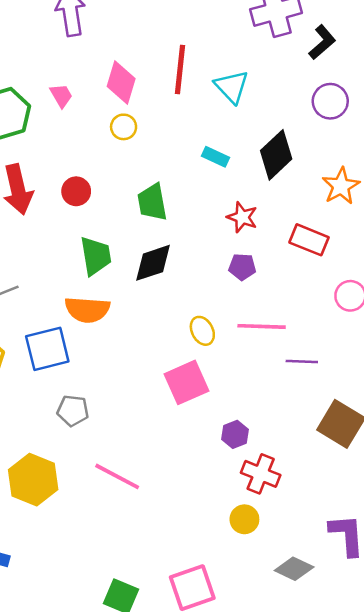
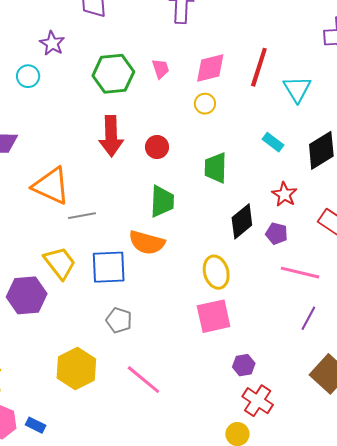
pink diamond: (121, 82) -> (210, 68), turned 48
black diamond: (153, 263) -> (242, 221), moved, turned -33
pink line: (262, 326) -> (300, 273), moved
yellow ellipse: (202, 331) -> (216, 272), moved, size x1.4
purple line: (302, 362) -> (308, 318), turned -75

